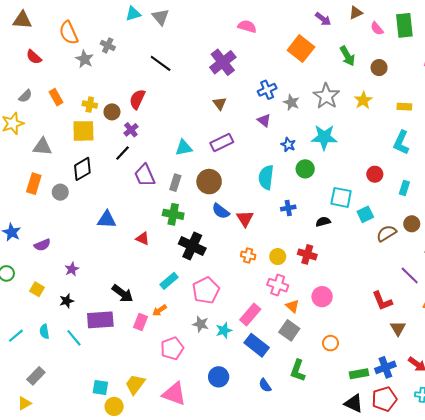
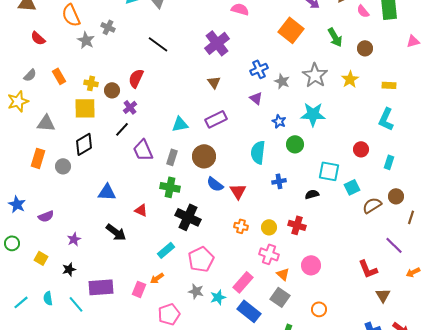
black arrow: (123, 293) -> (116, 232), moved

